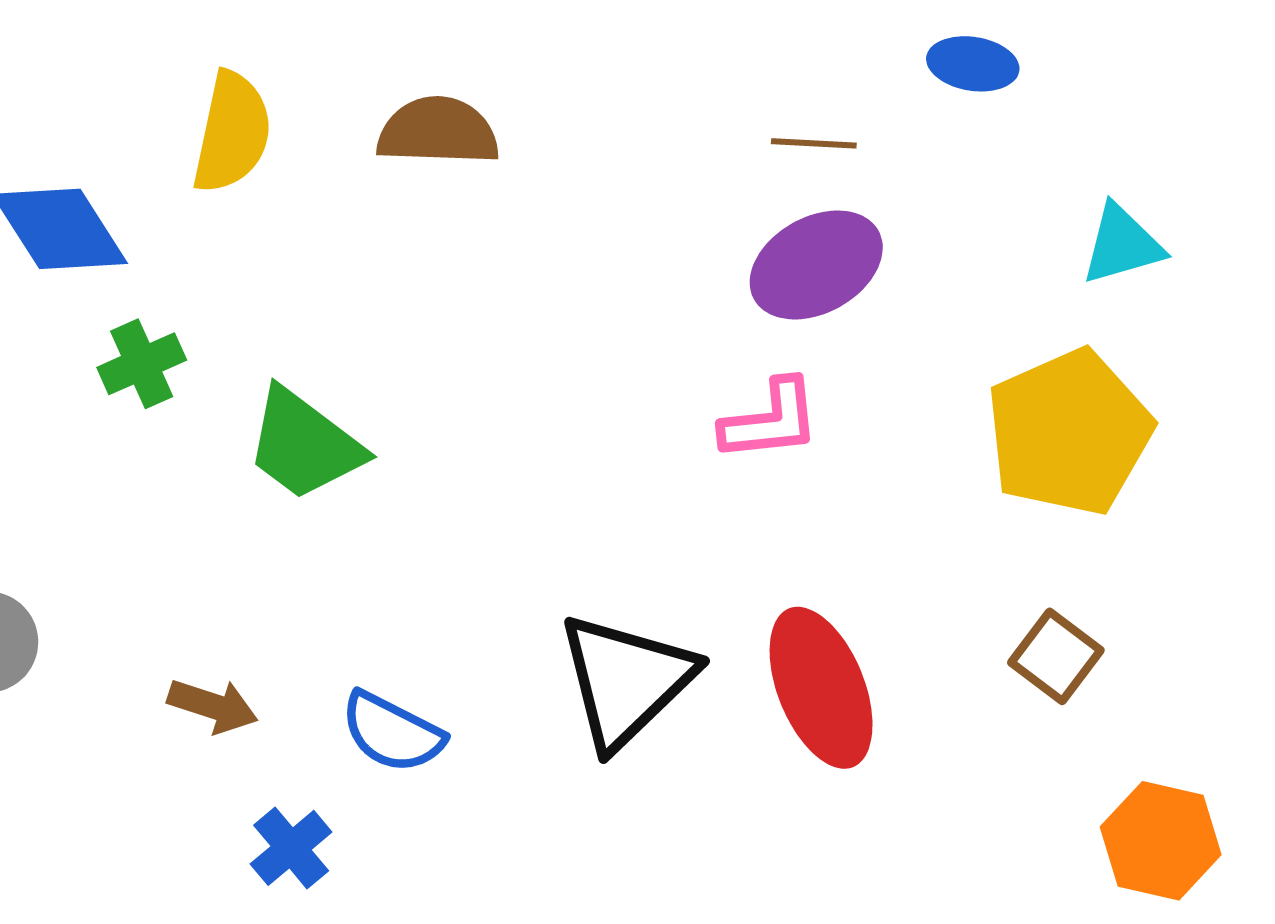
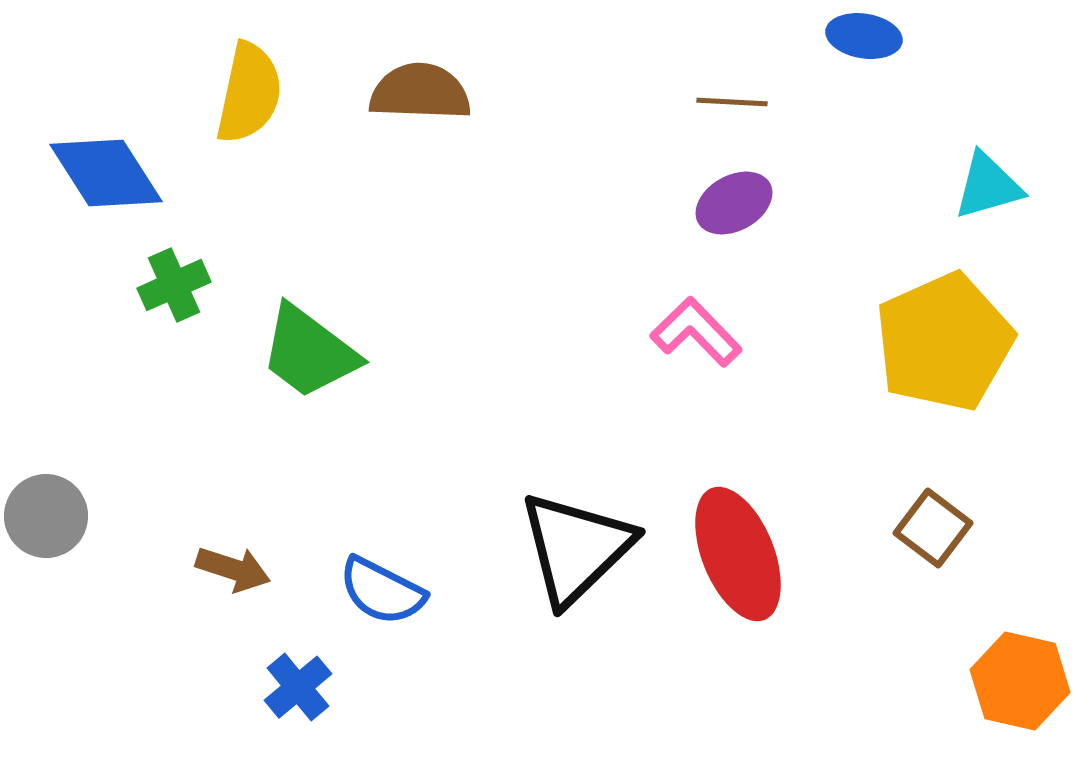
purple ellipse: (816, 265) -> (734, 203), size x0.7
pink L-shape: (770, 420) -> (696, 332), turned -128

